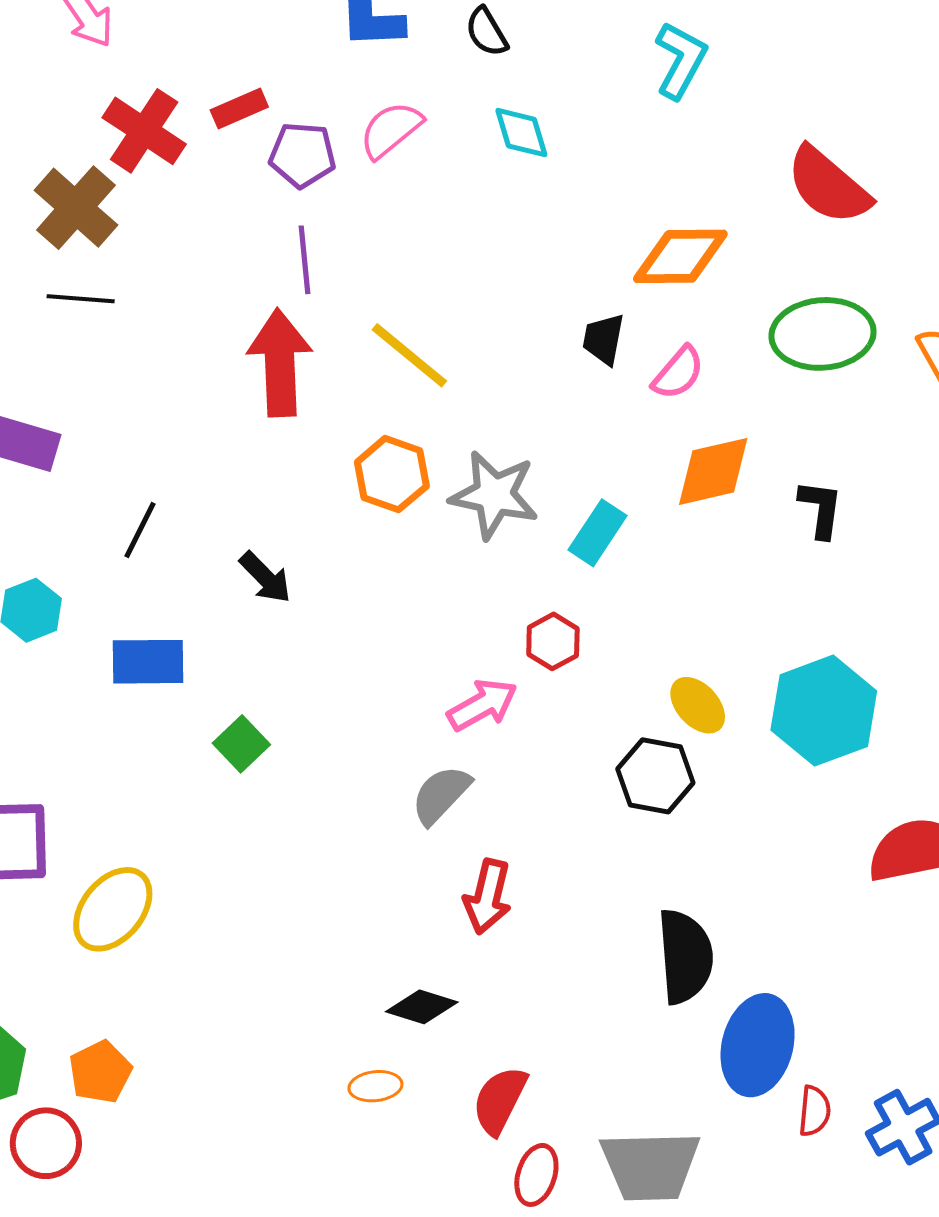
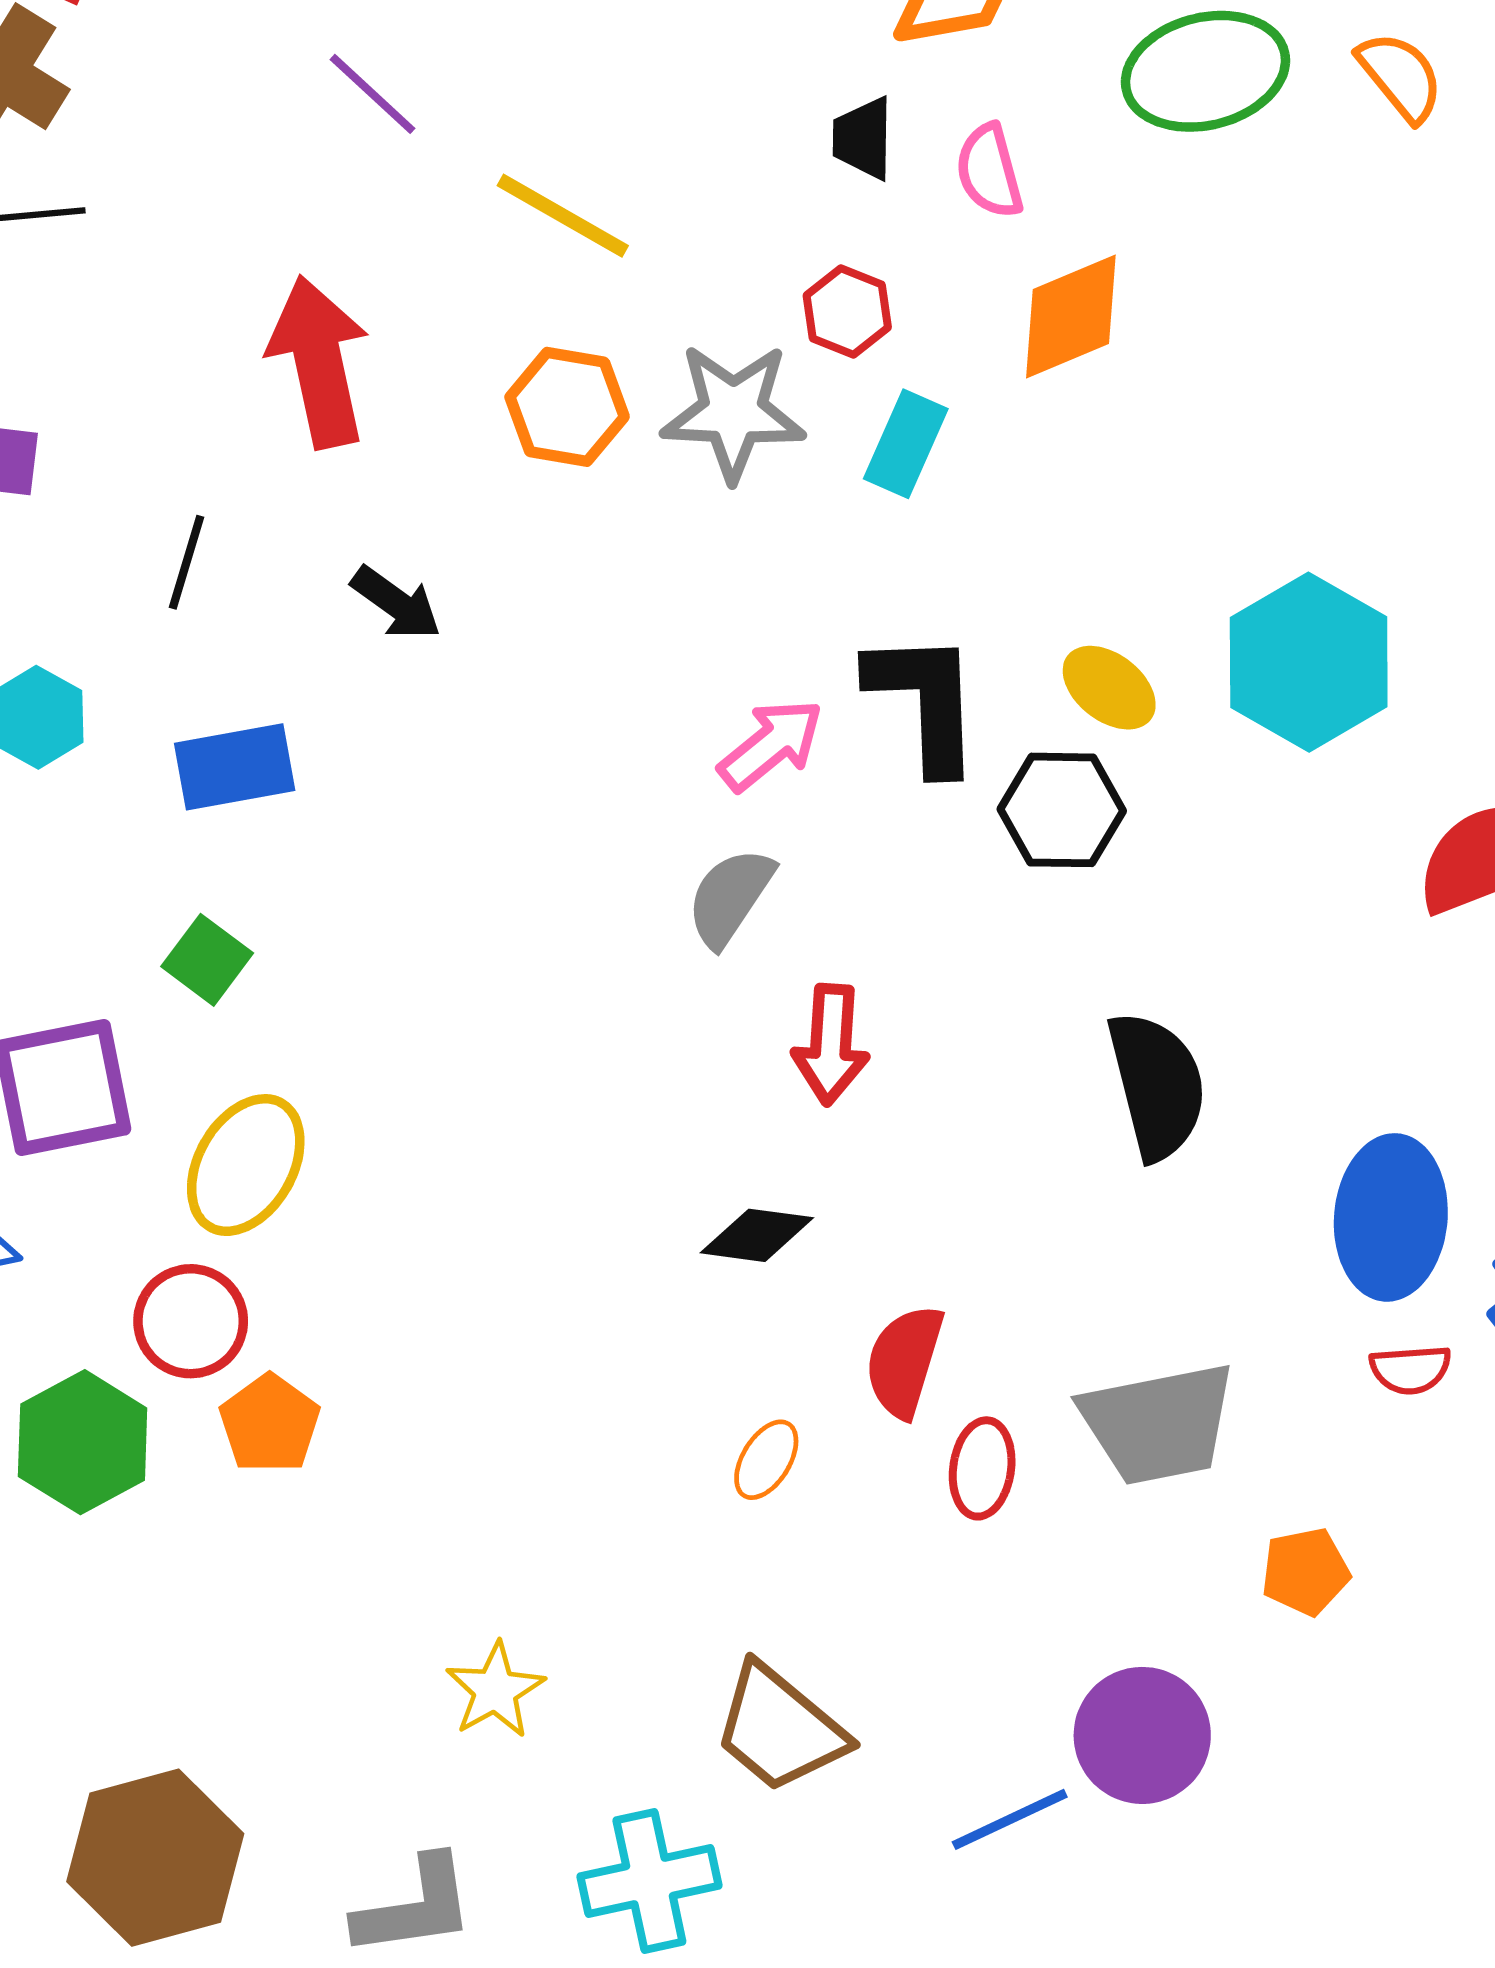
purple line: (305, 260) -> (372, 94), turned -32
red arrow: (280, 363) -> (319, 362), moved
pink semicircle: (678, 373) -> (989, 171), turned 134
black L-shape: (821, 509) -> (925, 701), moved, size x1.6
red hexagon: (553, 641) -> (847, 311), moved
green square: (241, 744) -> (207, 960), moved
blue ellipse: (758, 1045) -> (1391, 1217), moved
orange ellipse: (375, 1086) -> (766, 1460), moved, turned -42
red semicircle: (814, 1111) -> (1410, 1369), moved, turned 90
red circle: (46, 1143) -> (191, 1321), moved

